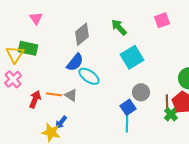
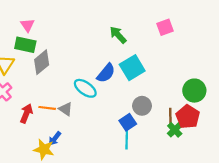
gray diamond: (82, 34) -> (42, 62), moved
green rectangle: (28, 48) -> (25, 45), moved
blue semicircle: (75, 62) -> (106, 73), moved

